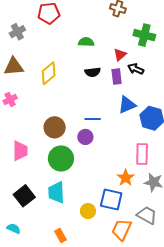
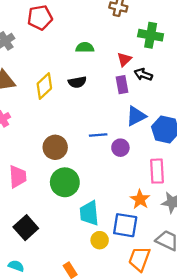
black semicircle: (93, 72) -> (77, 82), moved
purple circle: (85, 137) -> (120, 148), moved
cyan trapezoid: (56, 192) -> (89, 213), moved

